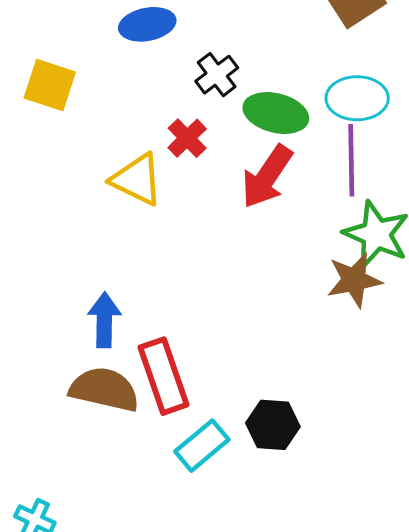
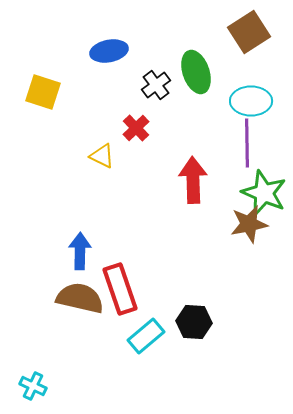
green ellipse: (276, 113) -> (196, 72), moved, turned 57
red arrow: (267, 177) -> (193, 180), moved, turned 144
yellow triangle: (137, 180) -> (102, 156), size x0.7

